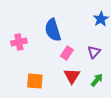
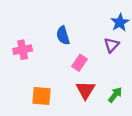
blue semicircle: (53, 30) -> (63, 35), size x0.7
purple triangle: (94, 52) -> (112, 45), moved

